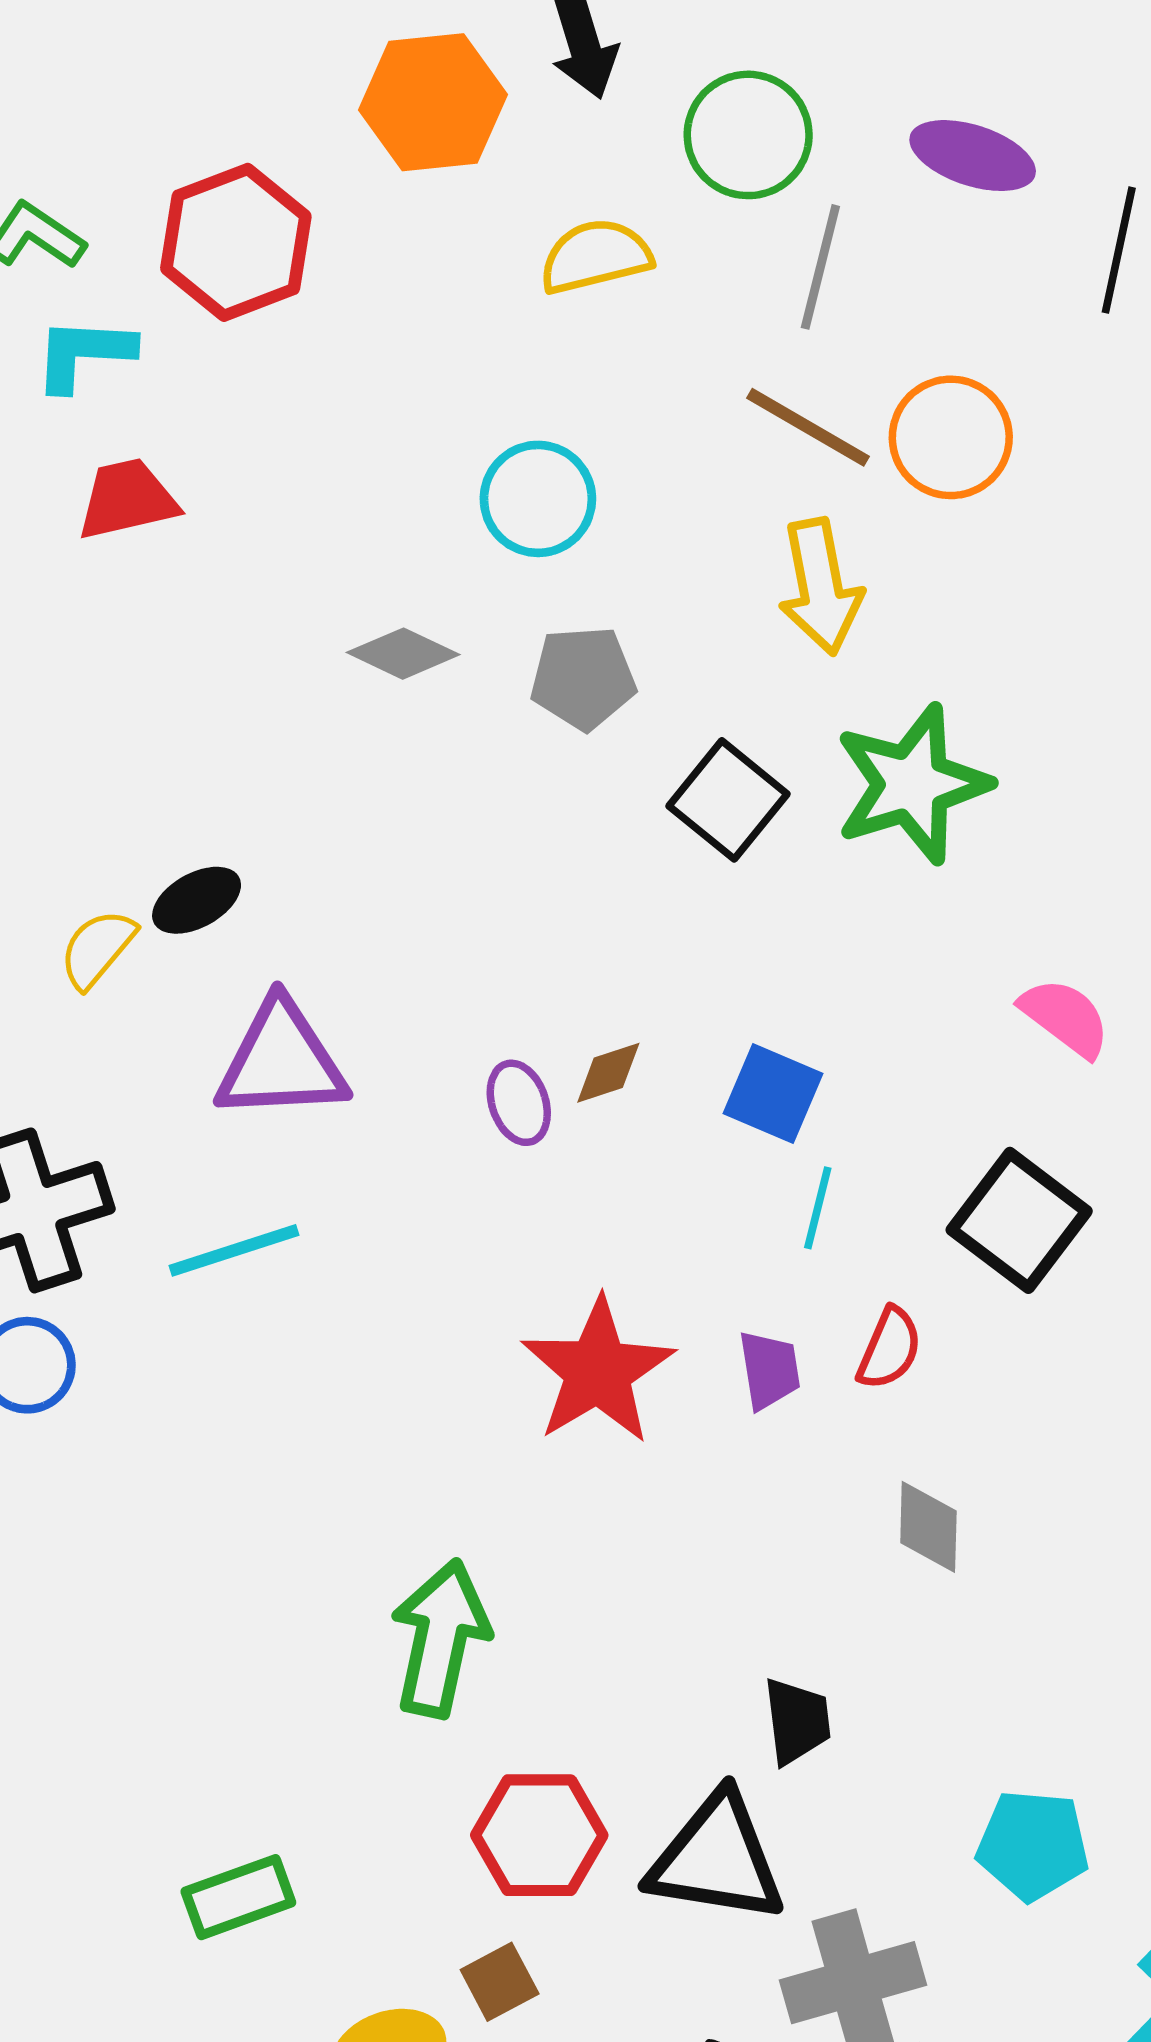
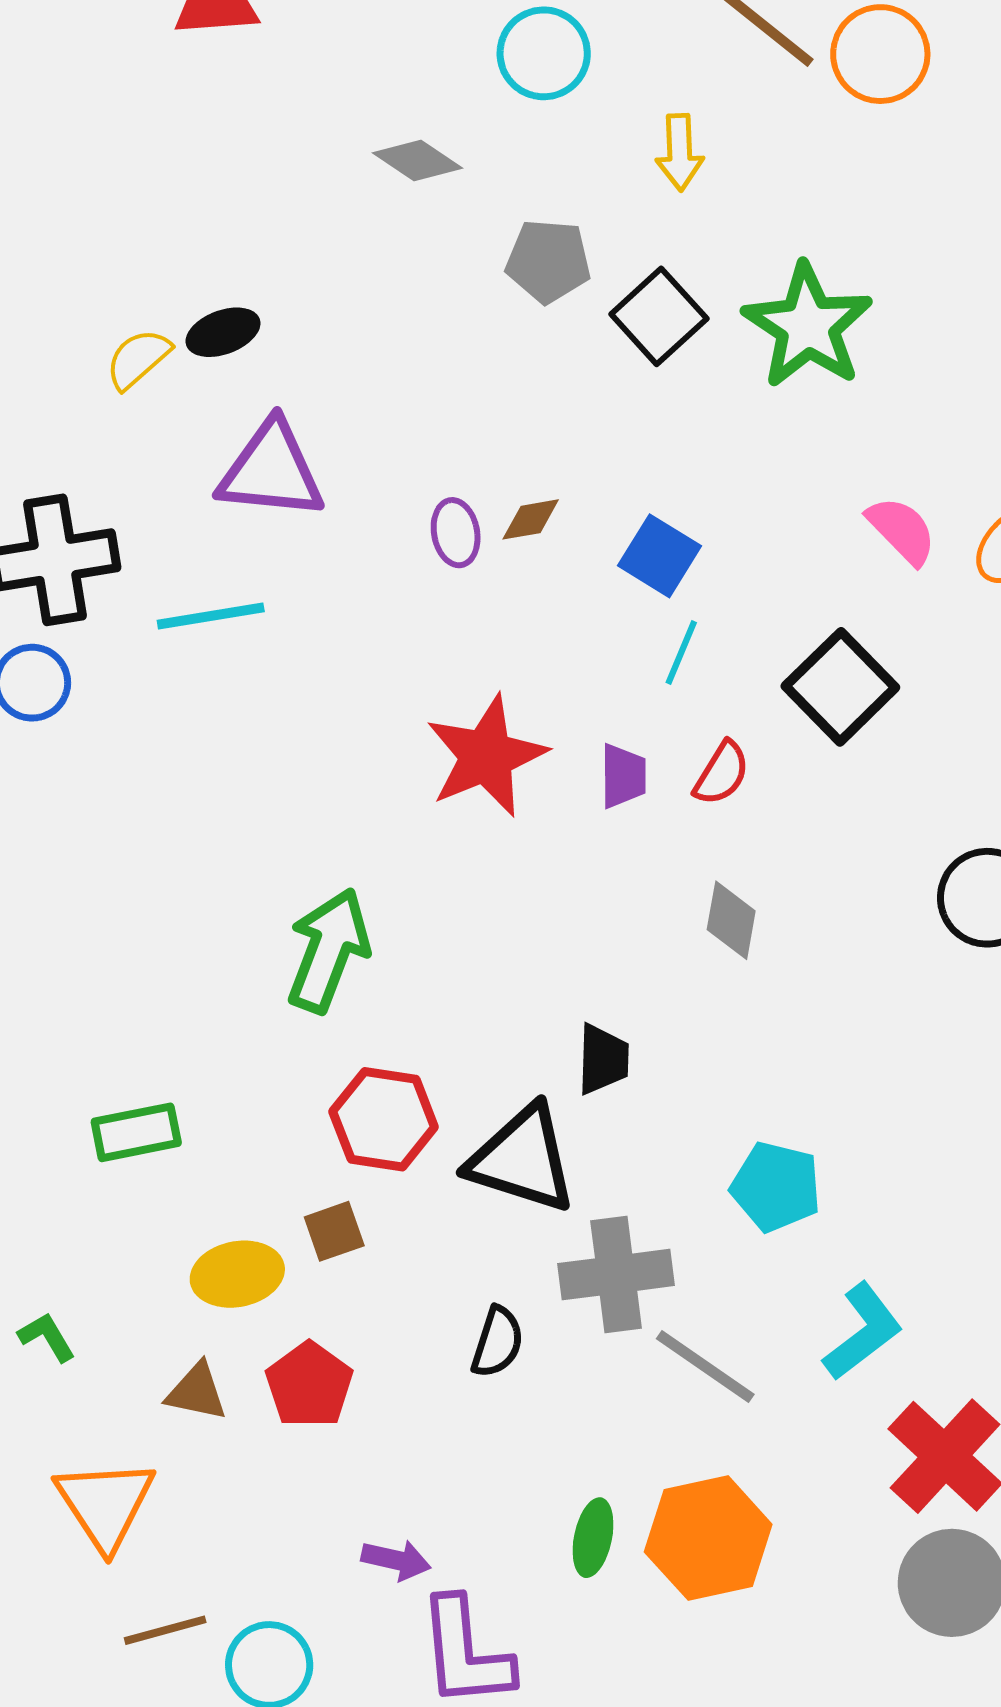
yellow arrow: (820, 587) -> (680, 152), moved, size x0.7
gray pentagon: (583, 678) -> (548, 261), moved
green star: (912, 784) -> (808, 326), turned -30

